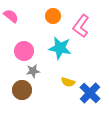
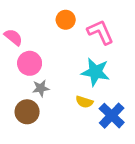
pink semicircle: (11, 16) -> (13, 37), moved
pink L-shape: (81, 26) -> (100, 32), turned 120
cyan star: (60, 48) -> (95, 72), moved

